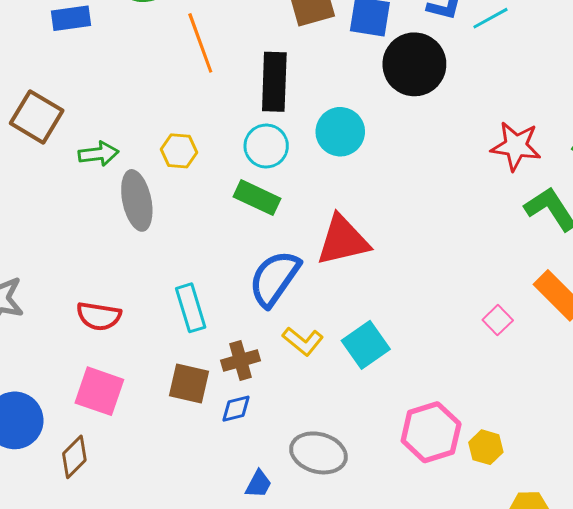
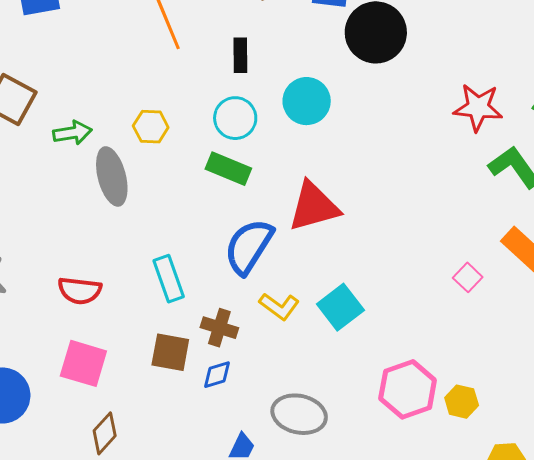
black rectangle: (274, 82) -> (240, 55), size x0.6
brown cross: (241, 360) -> (219, 328), turned 36
brown diamond: (74, 457) -> (105, 433), moved

